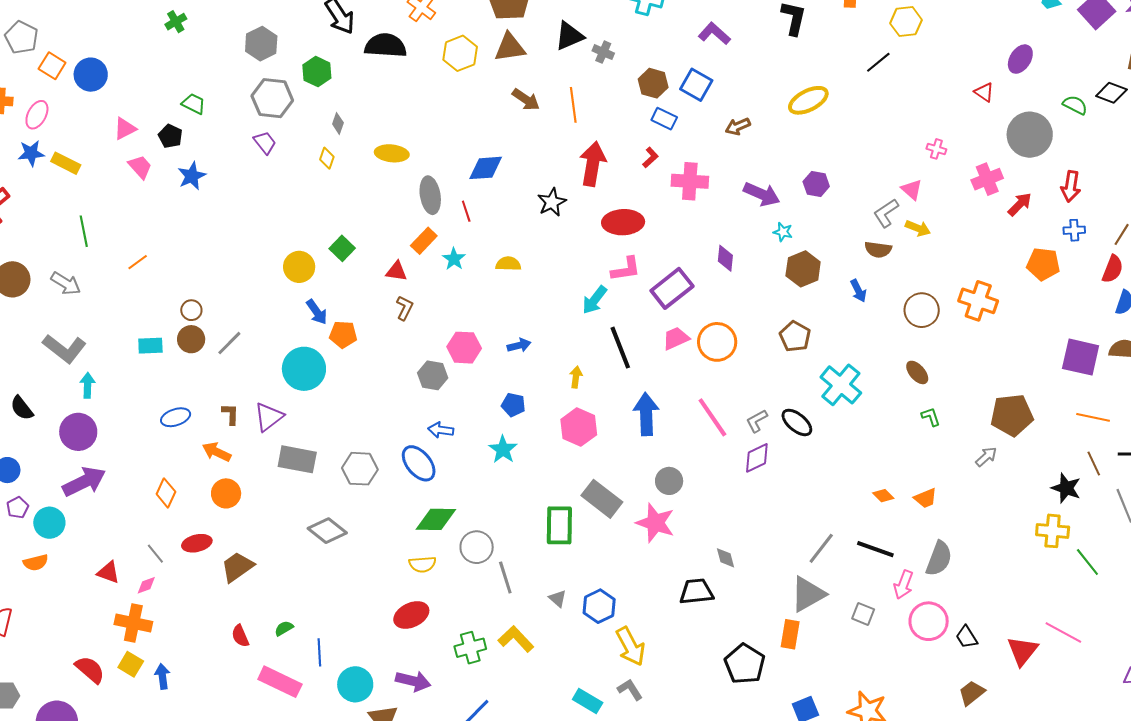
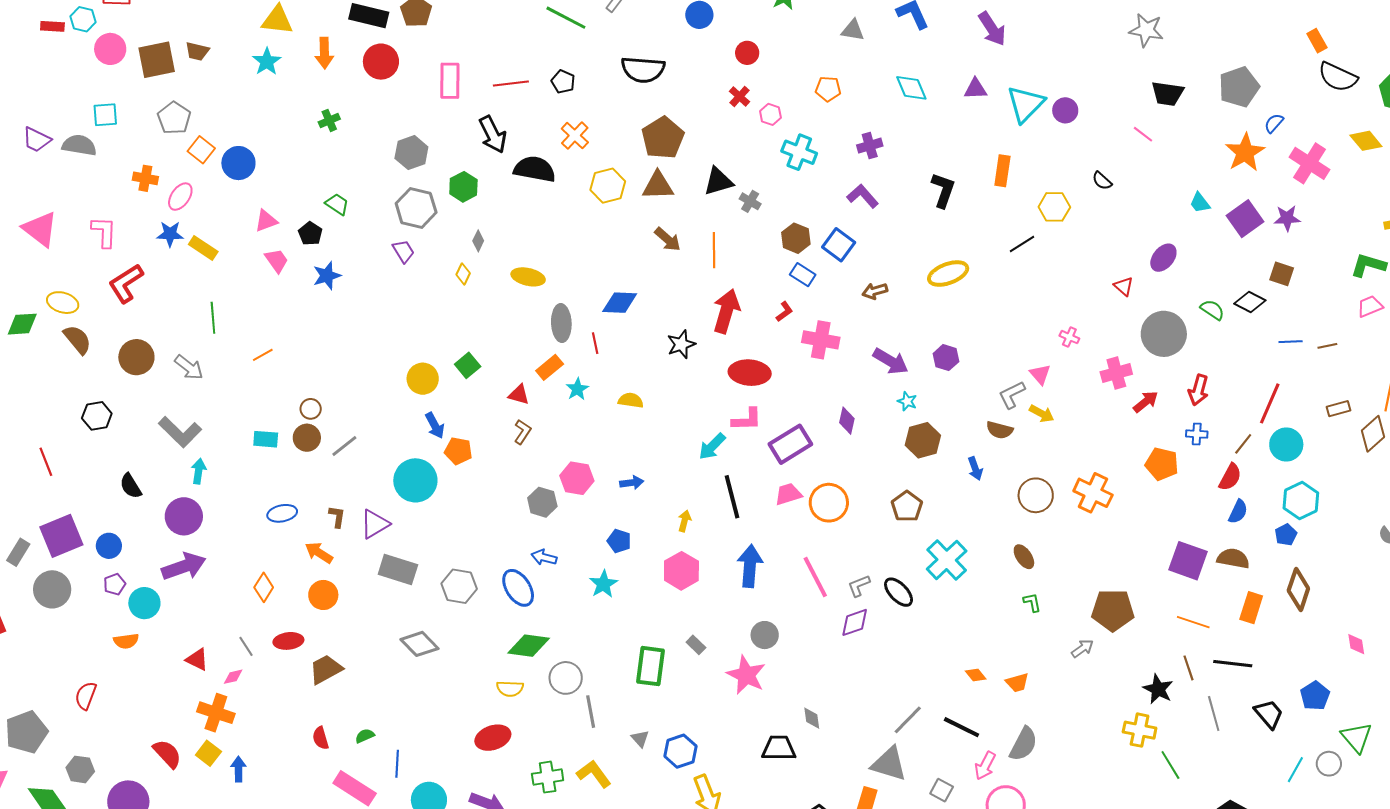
gray rectangle: (602, 499) -> (696, 645), size x0.5
gray triangle: (808, 594) -> (889, 764), turned 39

